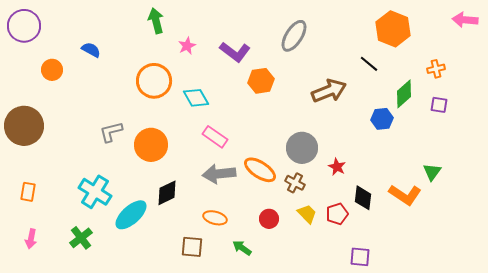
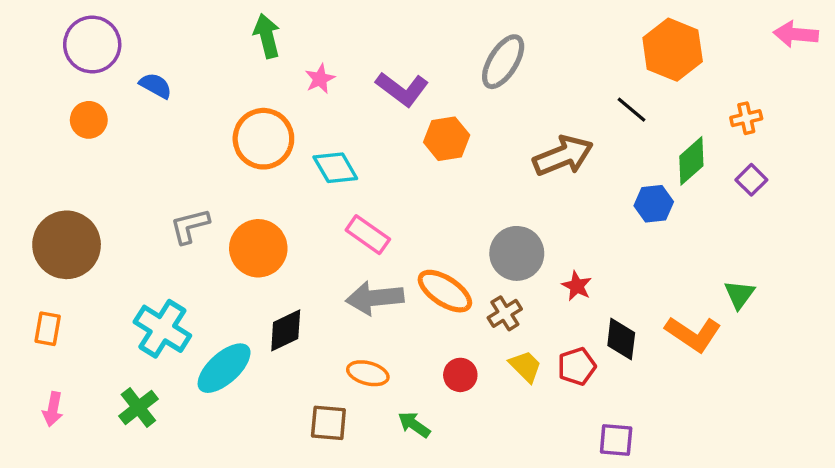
purple circle: (24, 26) -> (92, 45), moved
purple square: (439, 105) -> (751, 180), turned 36
brown circle: (24, 126) -> (67, 245), moved
brown cross: (295, 183) -> (505, 313), turned 30

